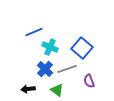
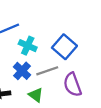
purple semicircle: (89, 81) -> (72, 85), size x1.5

